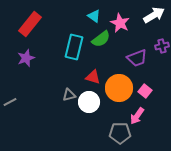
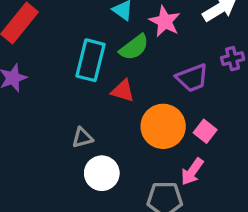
red triangle: (93, 77) -> (123, 91), moved
white circle: (89, 102) -> (102, 173), moved

